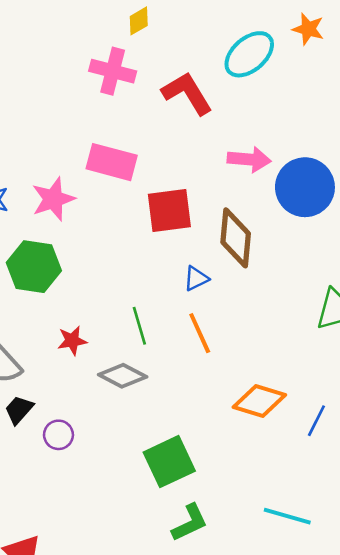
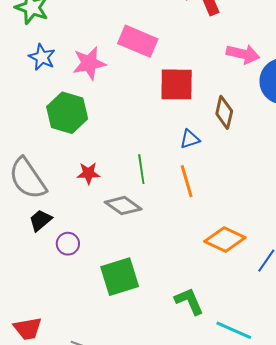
brown diamond: (236, 238) -> (224, 112), size x0.7
green square: (169, 462) -> (120, 277), moved
green L-shape: (190, 523) -> (189, 301), moved, turned -96

